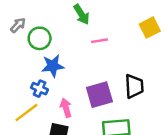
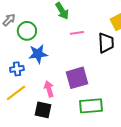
black trapezoid: (134, 86) -> (106, 43), moved
blue cross: (40, 89) -> (17, 69), moved, turned -32

